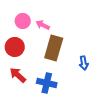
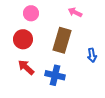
pink arrow: (43, 25) -> (75, 12), moved

